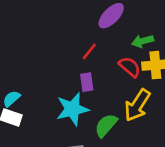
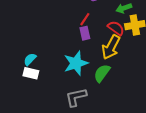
purple rectangle: (87, 82) -> (85, 33), moved
yellow arrow: (137, 105) -> (111, 47), moved

